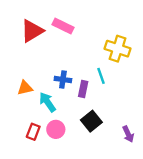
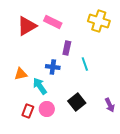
yellow cross: (118, 49) -> (99, 21), moved
purple rectangle: (83, 89) -> (67, 48), moved
purple arrow: (128, 134) -> (110, 105), moved

